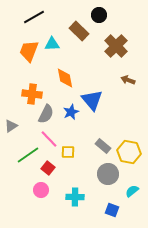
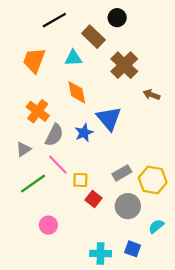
black line: (34, 17) -> (54, 20), moved
cyan triangle: (52, 44) -> (73, 58), moved
brown cross: (116, 46) -> (124, 65), moved
orange cross: (32, 94) -> (38, 111), turned 30
gray triangle: (11, 126) -> (24, 149), moved
gray rectangle: (103, 146) -> (122, 173), turned -70
red square: (48, 168) -> (93, 199), moved
cyan cross: (75, 197) -> (101, 254), moved

